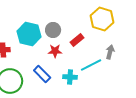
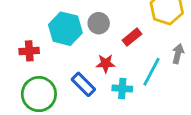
red star: (55, 51) -> (106, 63), moved
cyan line: (91, 65) -> (151, 72), turned -35

